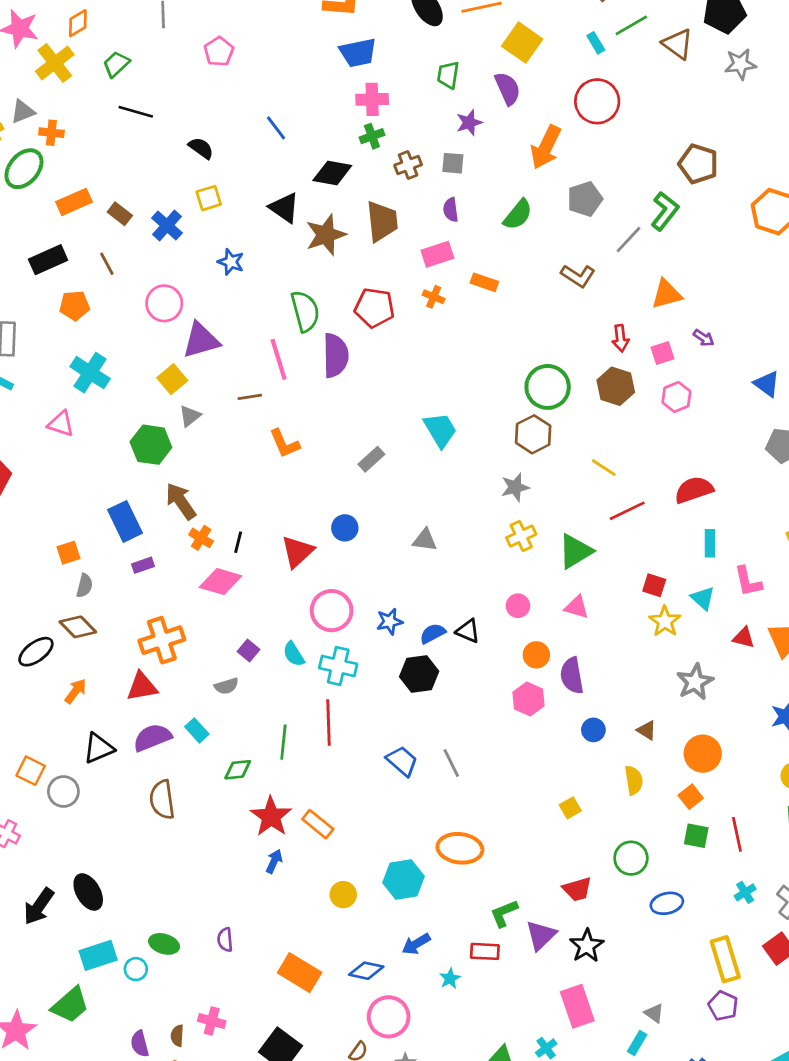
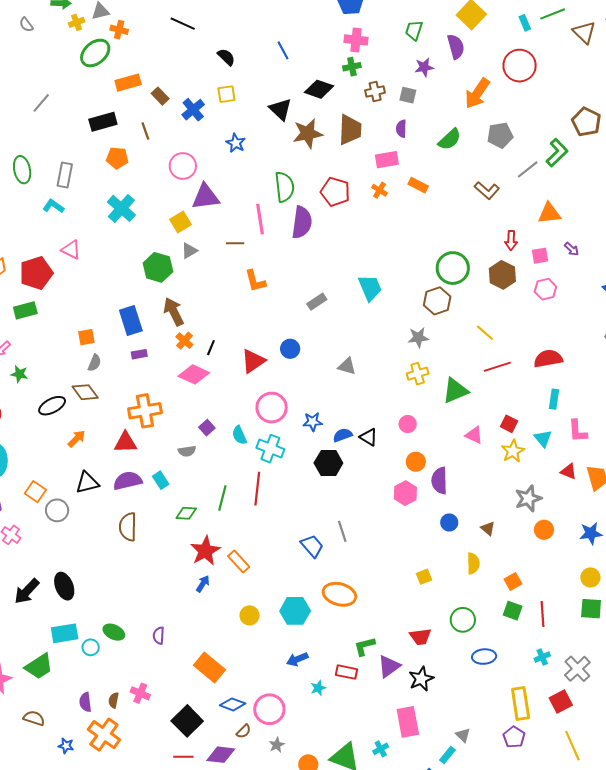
pink triangle: (61, 424) -> (71, 250), moved
pink triangle: (577, 607) -> (474, 435), moved
orange circle: (703, 754) -> (544, 530), moved, size x0.7
blue trapezoid: (402, 761) -> (312, 546), moved
blue diamond: (366, 971) -> (233, 704), moved

